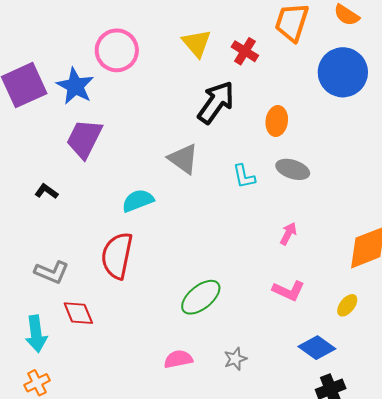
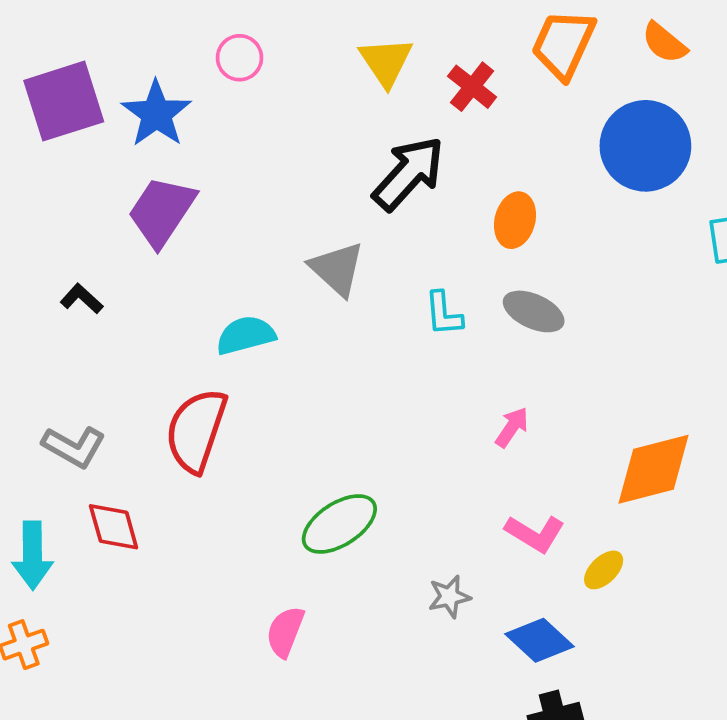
pink circle: (117, 50) -> (240, 58), size x0.6
pink L-shape: (289, 291) -> (535, 534), moved
pink semicircle: (178, 359) -> (285, 632), turned -64
gray star: (235, 359) -> (449, 597), moved

